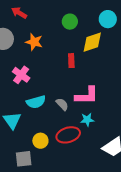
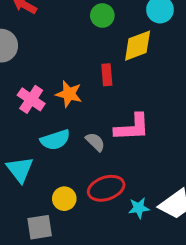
orange star: (34, 42) -> (69, 94), moved
cyan star: (87, 120) -> (139, 208), moved

